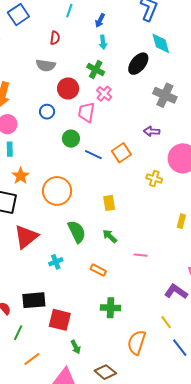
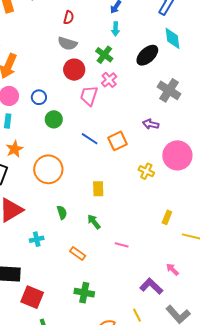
gray semicircle: (46, 65) -> (67, 43), moved
blue circle: (47, 112) -> (39, 97), moved
green circle: (71, 139) -> (54, 119), moved
green semicircle: (77, 232) -> (62, 212), size x0.6

